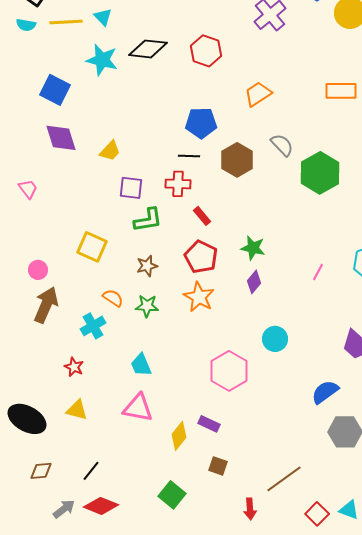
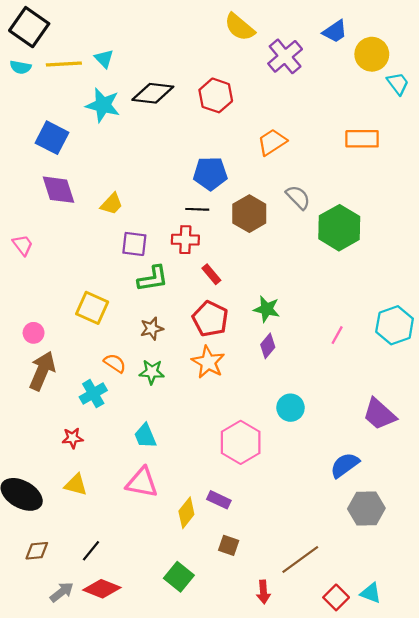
red star: (74, 367) -> (73, 438), turned -30

